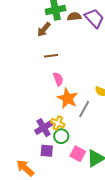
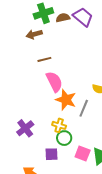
brown arrow: (44, 30) -> (34, 34), turned 42
pink semicircle: (58, 79) -> (54, 82), size x1.5
purple cross: (44, 128) -> (25, 128), moved

